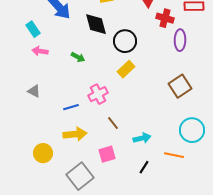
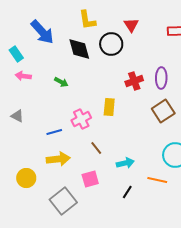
red cross: (165, 18) -> (134, 81), moved, turned -36
purple ellipse: (180, 40) -> (161, 78), moved
black circle: (125, 41) -> (111, 44), moved
yellow rectangle: (126, 69) -> (109, 107), moved, turned -42

